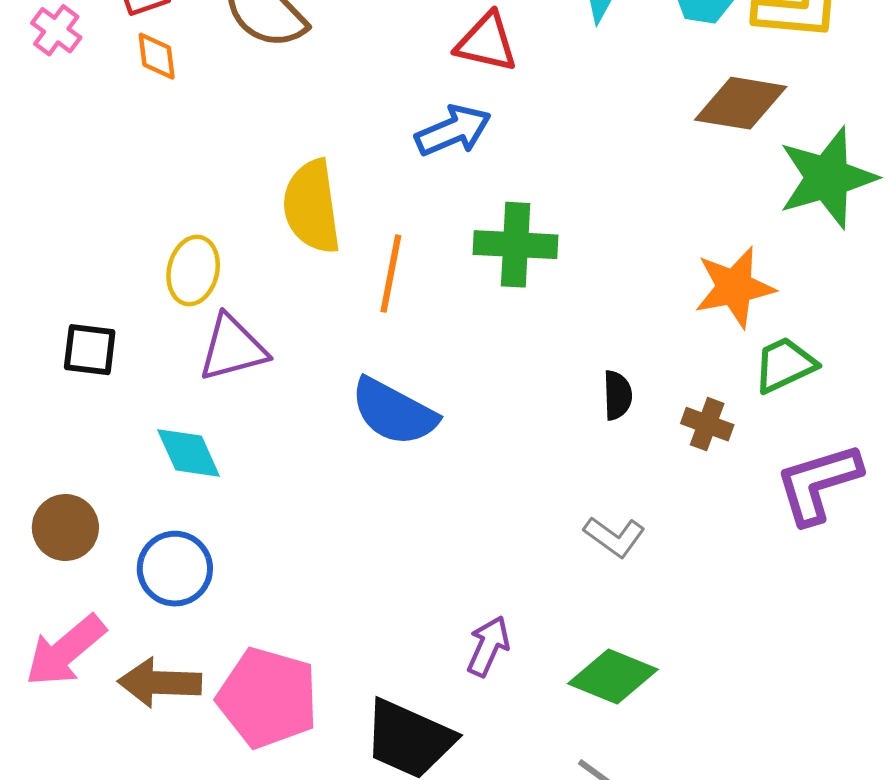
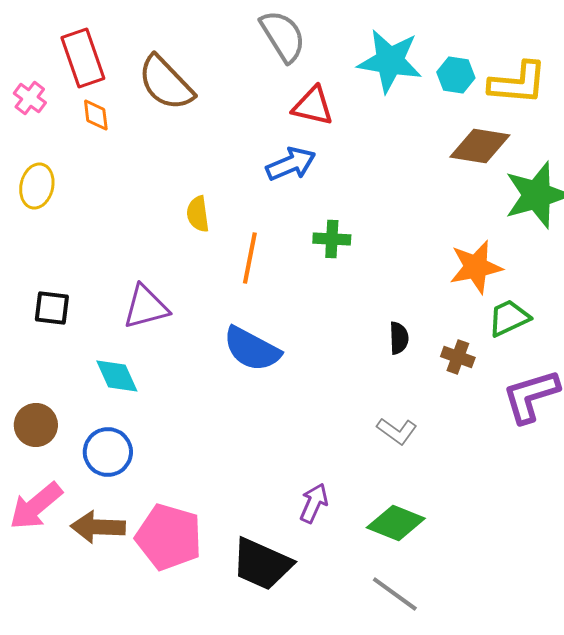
yellow semicircle: (312, 207) -> (198, 214), size x0.6
green cross: (516, 245) -> (332, 239), size x0.7
yellow ellipse: (193, 271) -> (37, 186), moved

